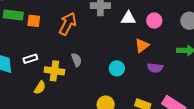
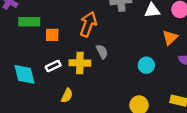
orange square: (34, 21) -> (52, 35), moved
gray semicircle: (76, 60) -> (102, 52), moved
yellow cross: (54, 71) -> (80, 63), moved

